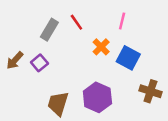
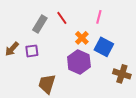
purple square: (39, 63) -> (32, 51), turned 32
purple hexagon: (97, 97) -> (79, 62), moved

